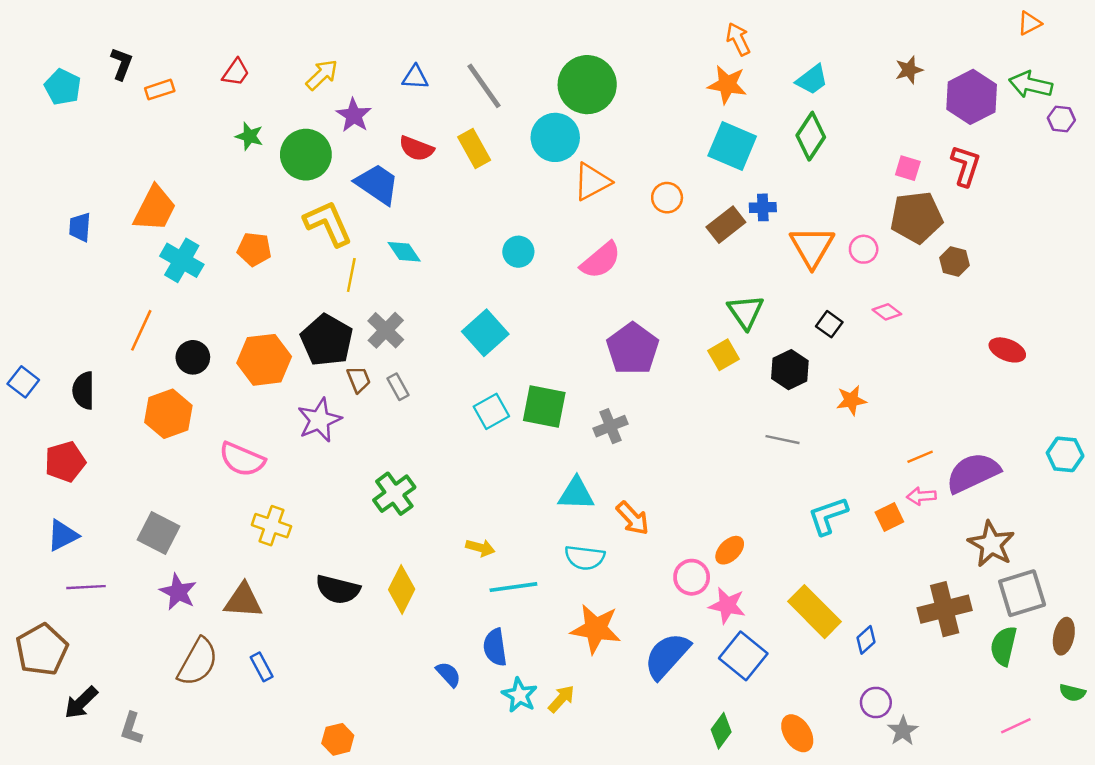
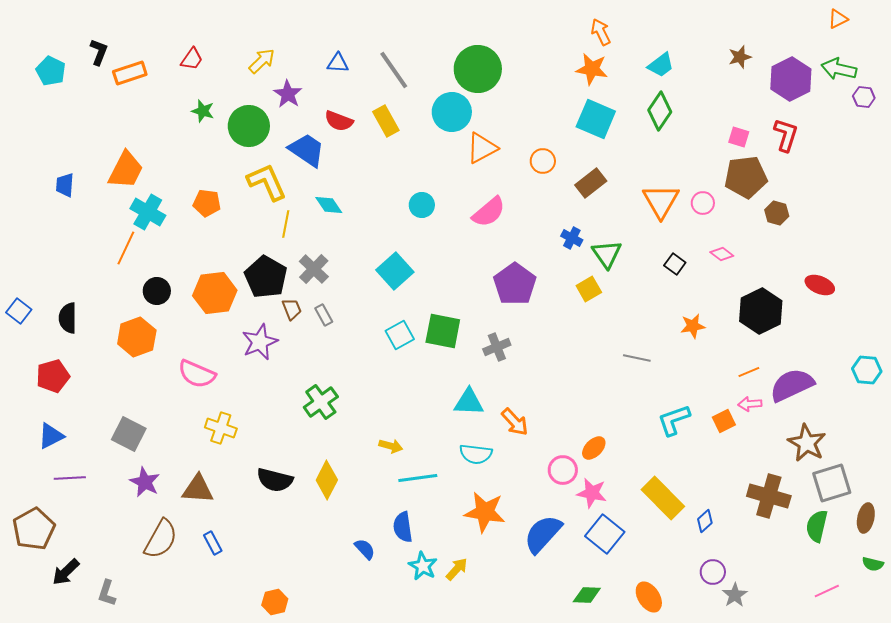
orange rectangle: (160, 90) -> (130, 73), size x1.4
blue cross: (763, 207) -> (572, 238), moved, turned 30
orange line: (141, 330) -> (126, 248), moved
black hexagon: (790, 370) -> (761, 311), moved, size x1.4
brown cross: (945, 609) -> (769, 496), turned 30
green diamond: (721, 731) -> (587, 595), turned 56

